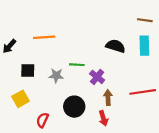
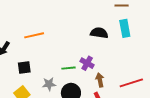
green line: (77, 65) -> (68, 68), moved
gray star: (56, 76) -> (49, 84), moved
red line: (143, 92) -> (131, 83), moved

